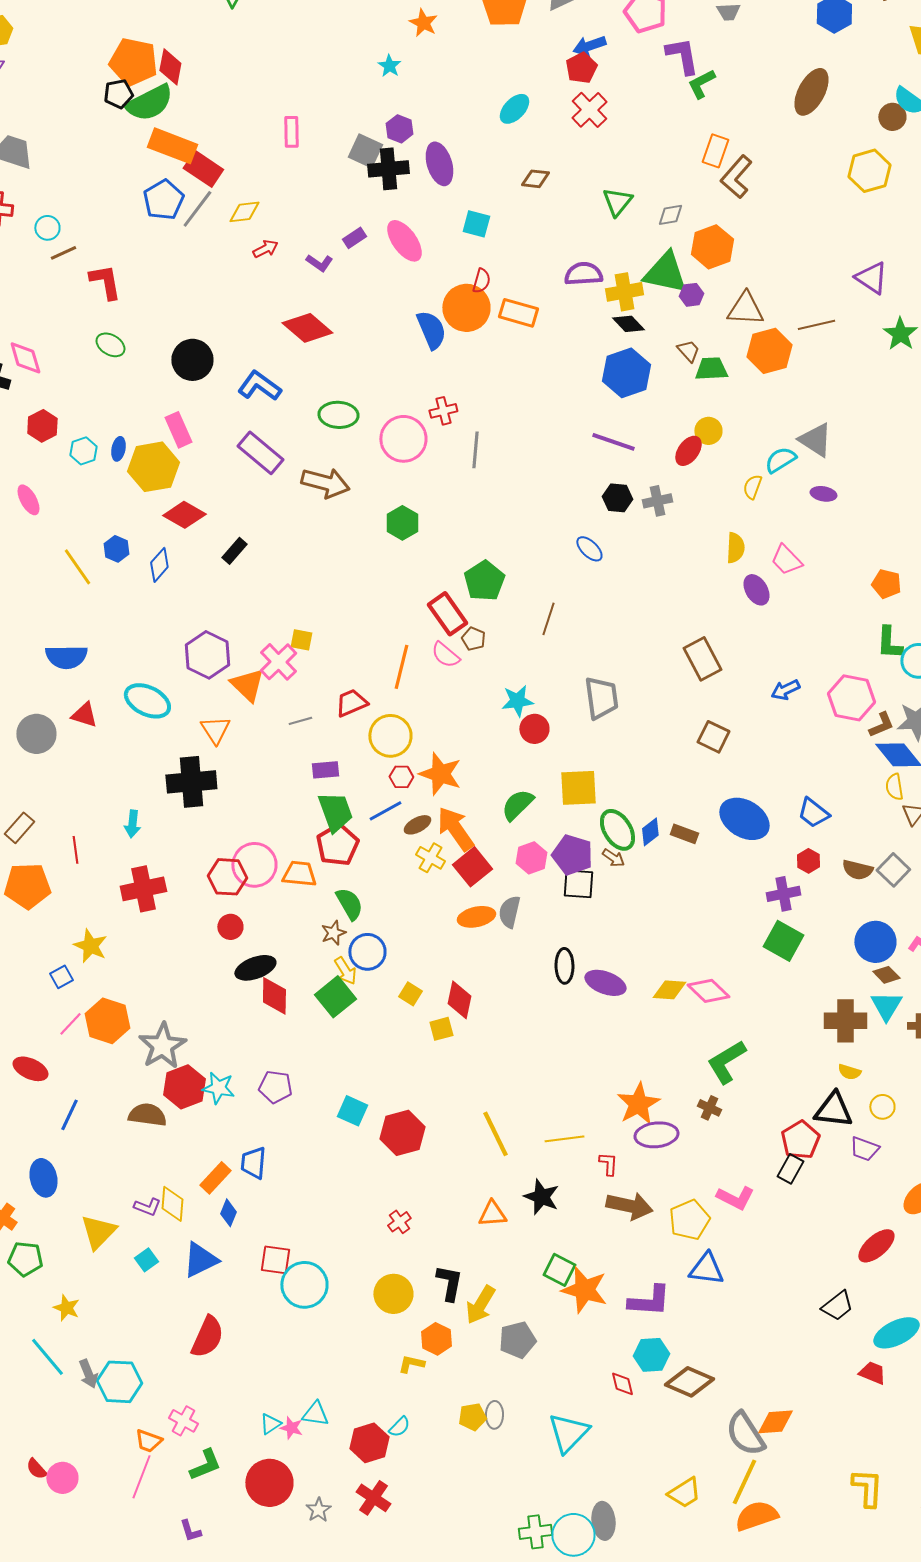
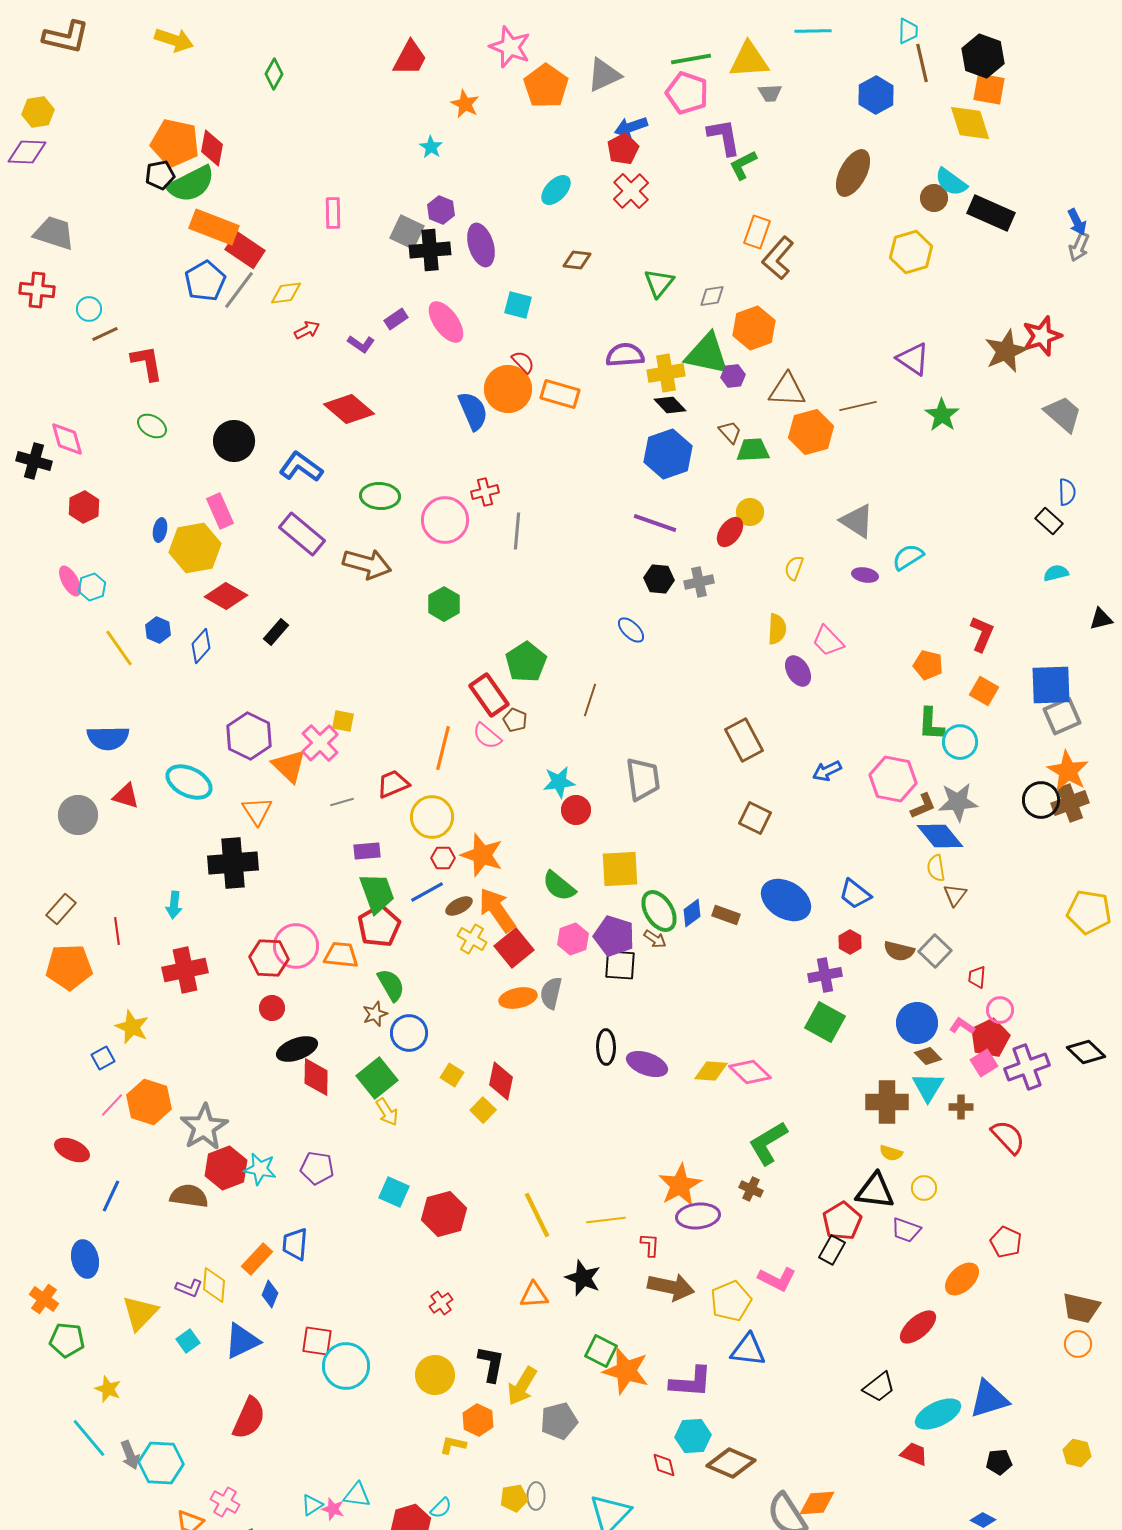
red semicircle: (481, 281) -> (523, 362), turned -60
cyan hexagon: (83, 451) -> (92, 587), moved
cyan semicircle: (780, 460) -> (908, 557), moved
green semicircle: (517, 805) -> (559, 886), turned -96
yellow arrow: (345, 971) -> (387, 1112), moved
yellow square: (441, 1029) -> (483, 1110), turned -30

